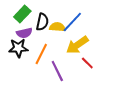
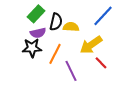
blue line: (72, 22) -> (103, 16), moved

